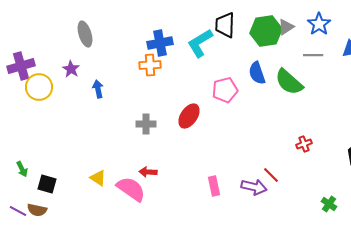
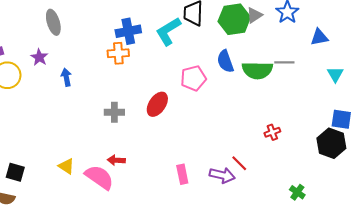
gray line: (313, 55) -> (284, 62), moved
green semicircle: (289, 82) -> (257, 70), turned -40

